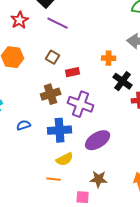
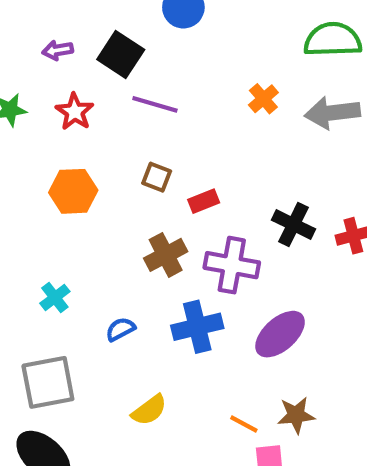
orange cross: (109, 58) -> (263, 99), moved, turned -32
black cross: (123, 81) -> (293, 225), moved
yellow semicircle: (65, 159) -> (149, 410), moved
orange line: (54, 179) -> (244, 424), moved, turned 32

